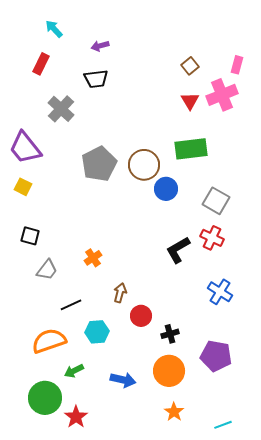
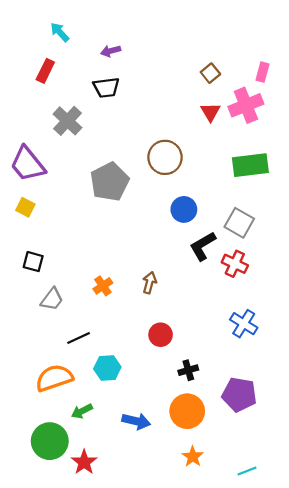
green rectangle: (191, 149) -> (250, 165), moved
brown circle: (144, 165) -> (165, 157), moved
black L-shape: (178, 250) -> (203, 246), moved
brown arrow: (120, 293) -> (149, 283), moved
red circle: (141, 316) -> (161, 335), moved

